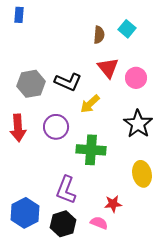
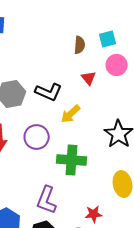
cyan square: (127, 29) -> (108, 39), turned 36
red triangle: (108, 68) -> (89, 78), size x0.7
pink circle: (136, 78) -> (117, 65), moved

